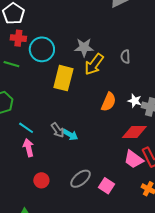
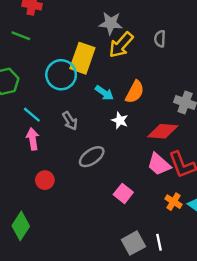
cyan circle: (42, 49) -> (61, 75), moved
white star: (135, 101) -> (120, 120), moved
cyan arrow: (70, 135) -> (104, 93), moved
gray ellipse: (81, 179) -> (92, 157), moved

